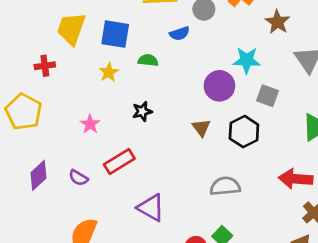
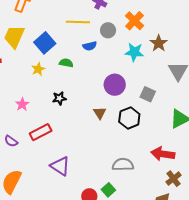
blue square: (115, 34) -> (45, 43), turned 35
cyan star: (247, 60) -> (134, 52), moved
gray semicircle: (225, 186) -> (123, 165), moved

